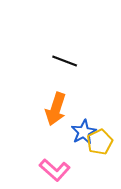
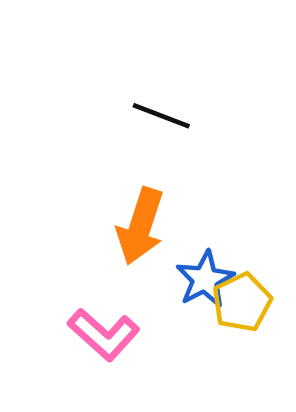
pink L-shape: (55, 170) -> (104, 335), moved

